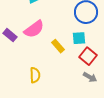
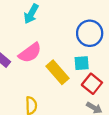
yellow rectangle: (58, 46) -> (58, 72), size x1.5

